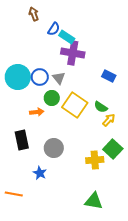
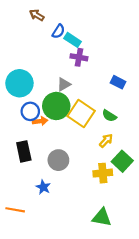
brown arrow: (34, 14) -> (37, 15), turned -40
purple cross: (73, 53) -> (79, 57), size x0.7
blue circle: (40, 77) -> (30, 111), moved
gray triangle: (59, 78) -> (64, 84), turned 40
green circle: (52, 98) -> (56, 106), size x1.6
yellow arrow: (109, 120) -> (106, 141), moved

